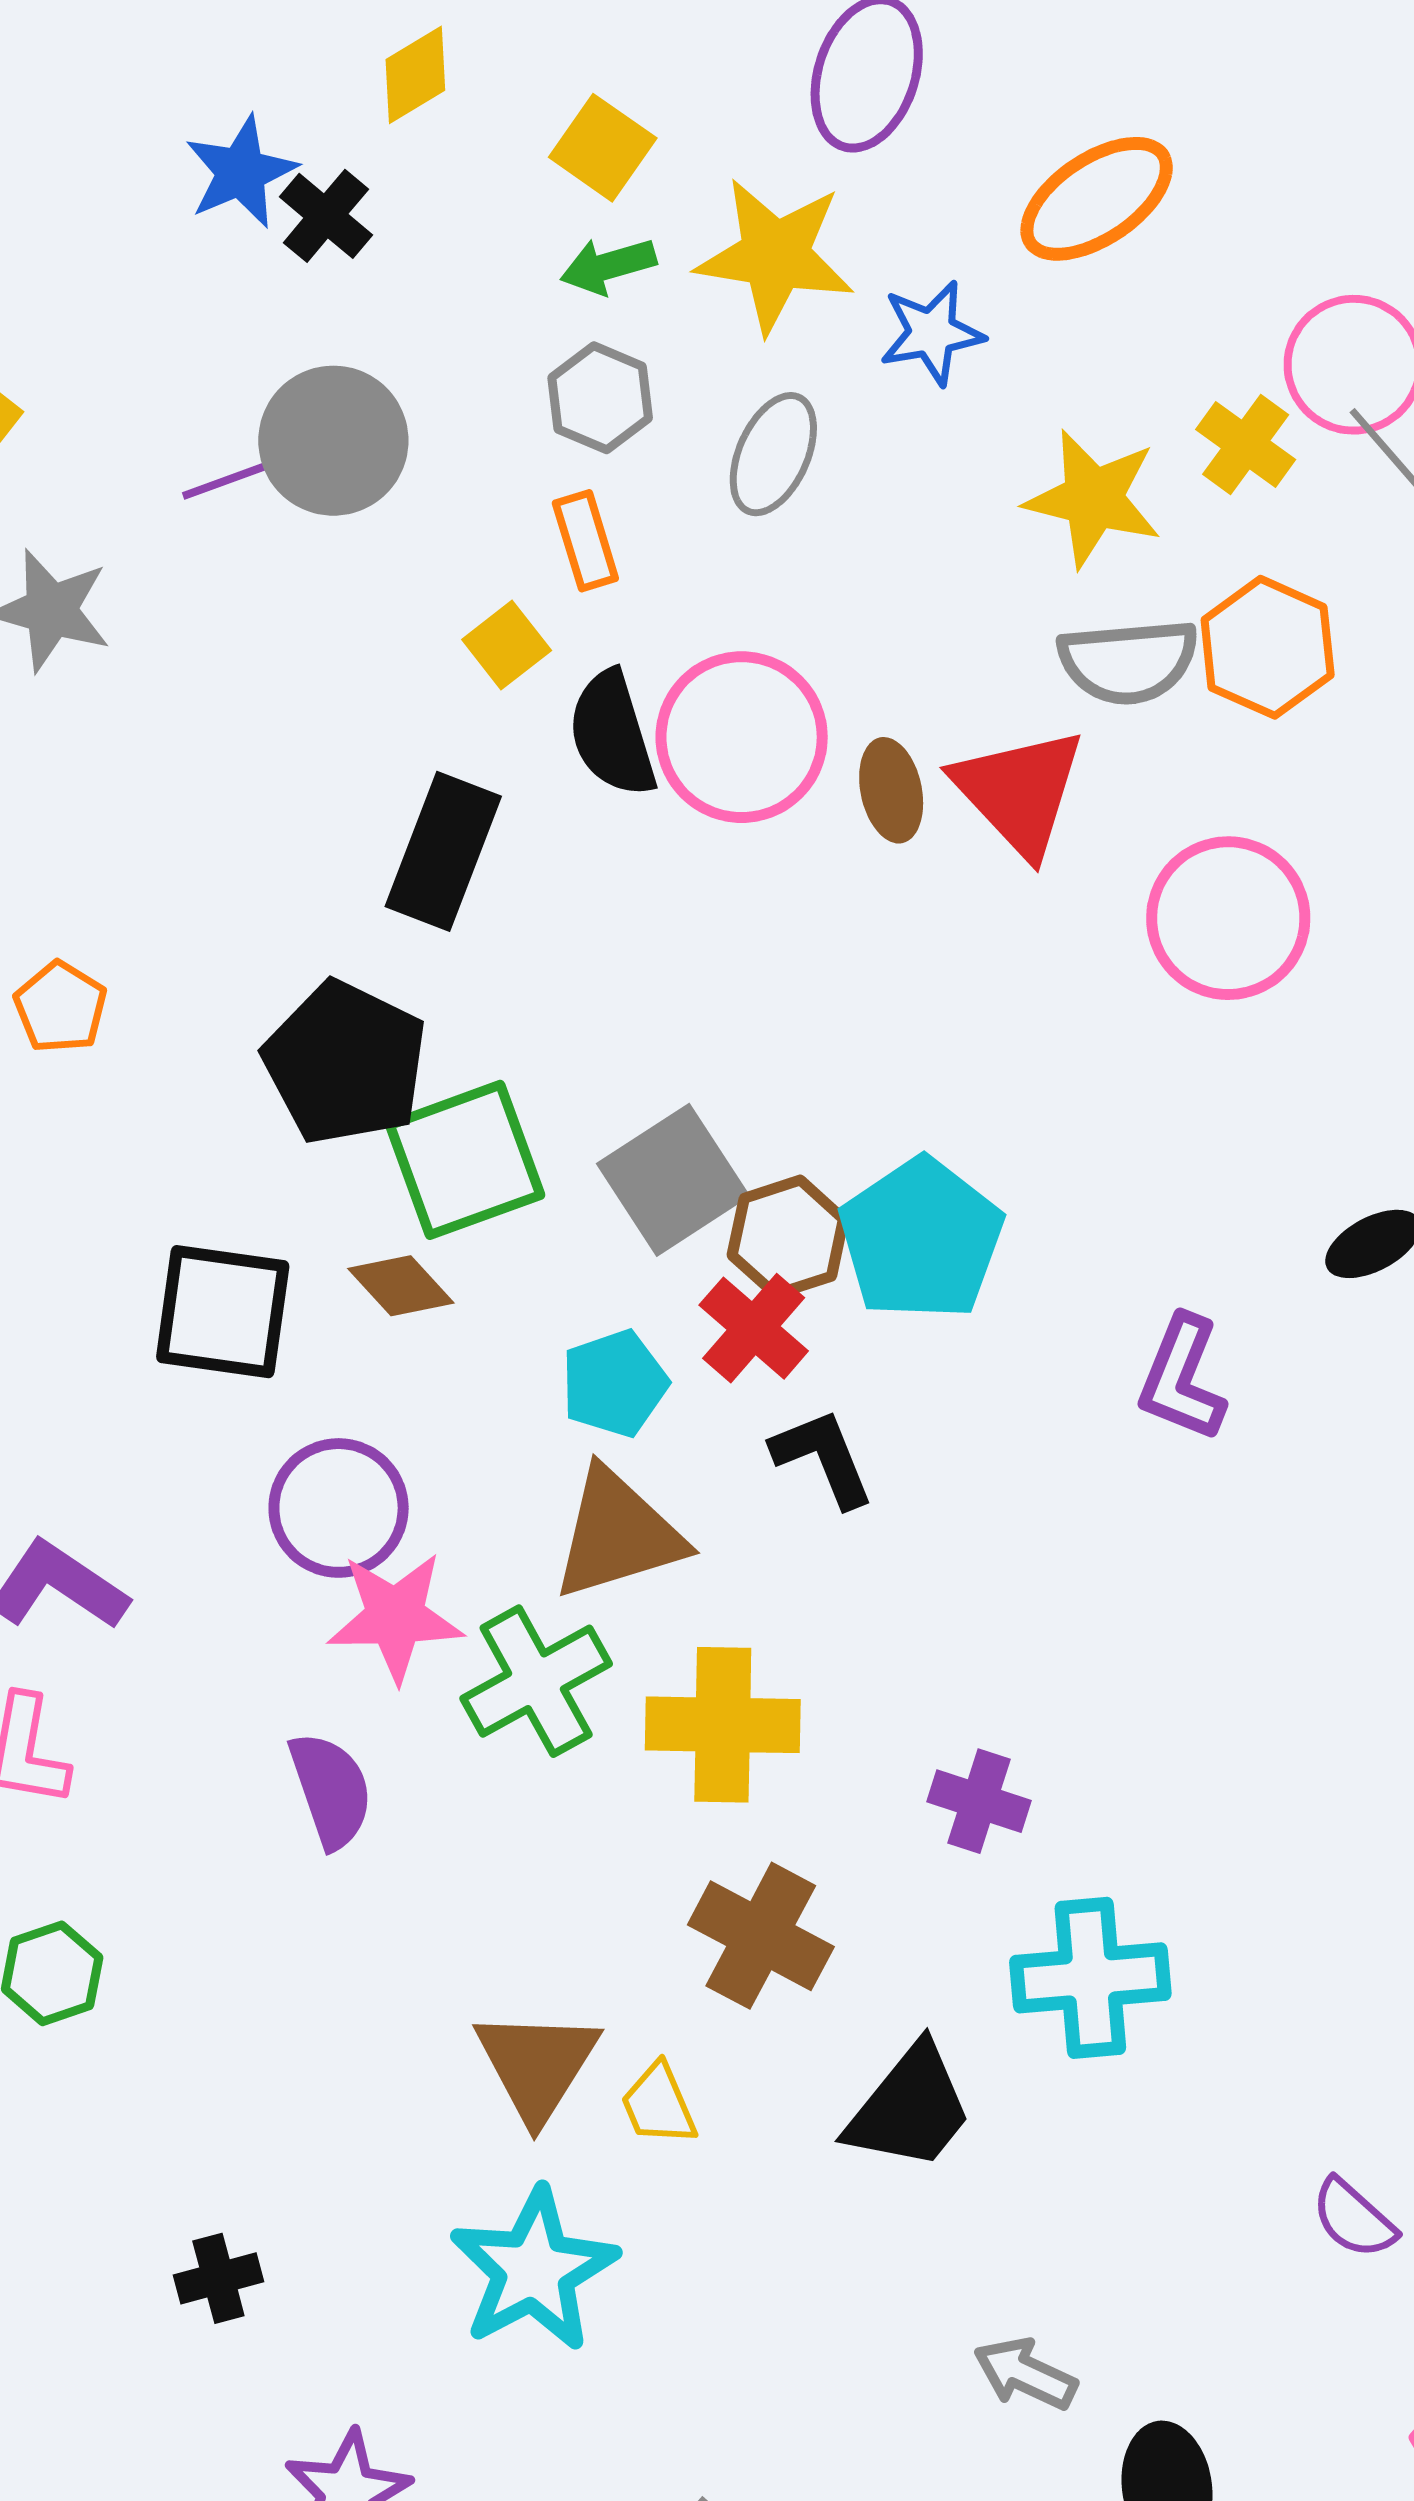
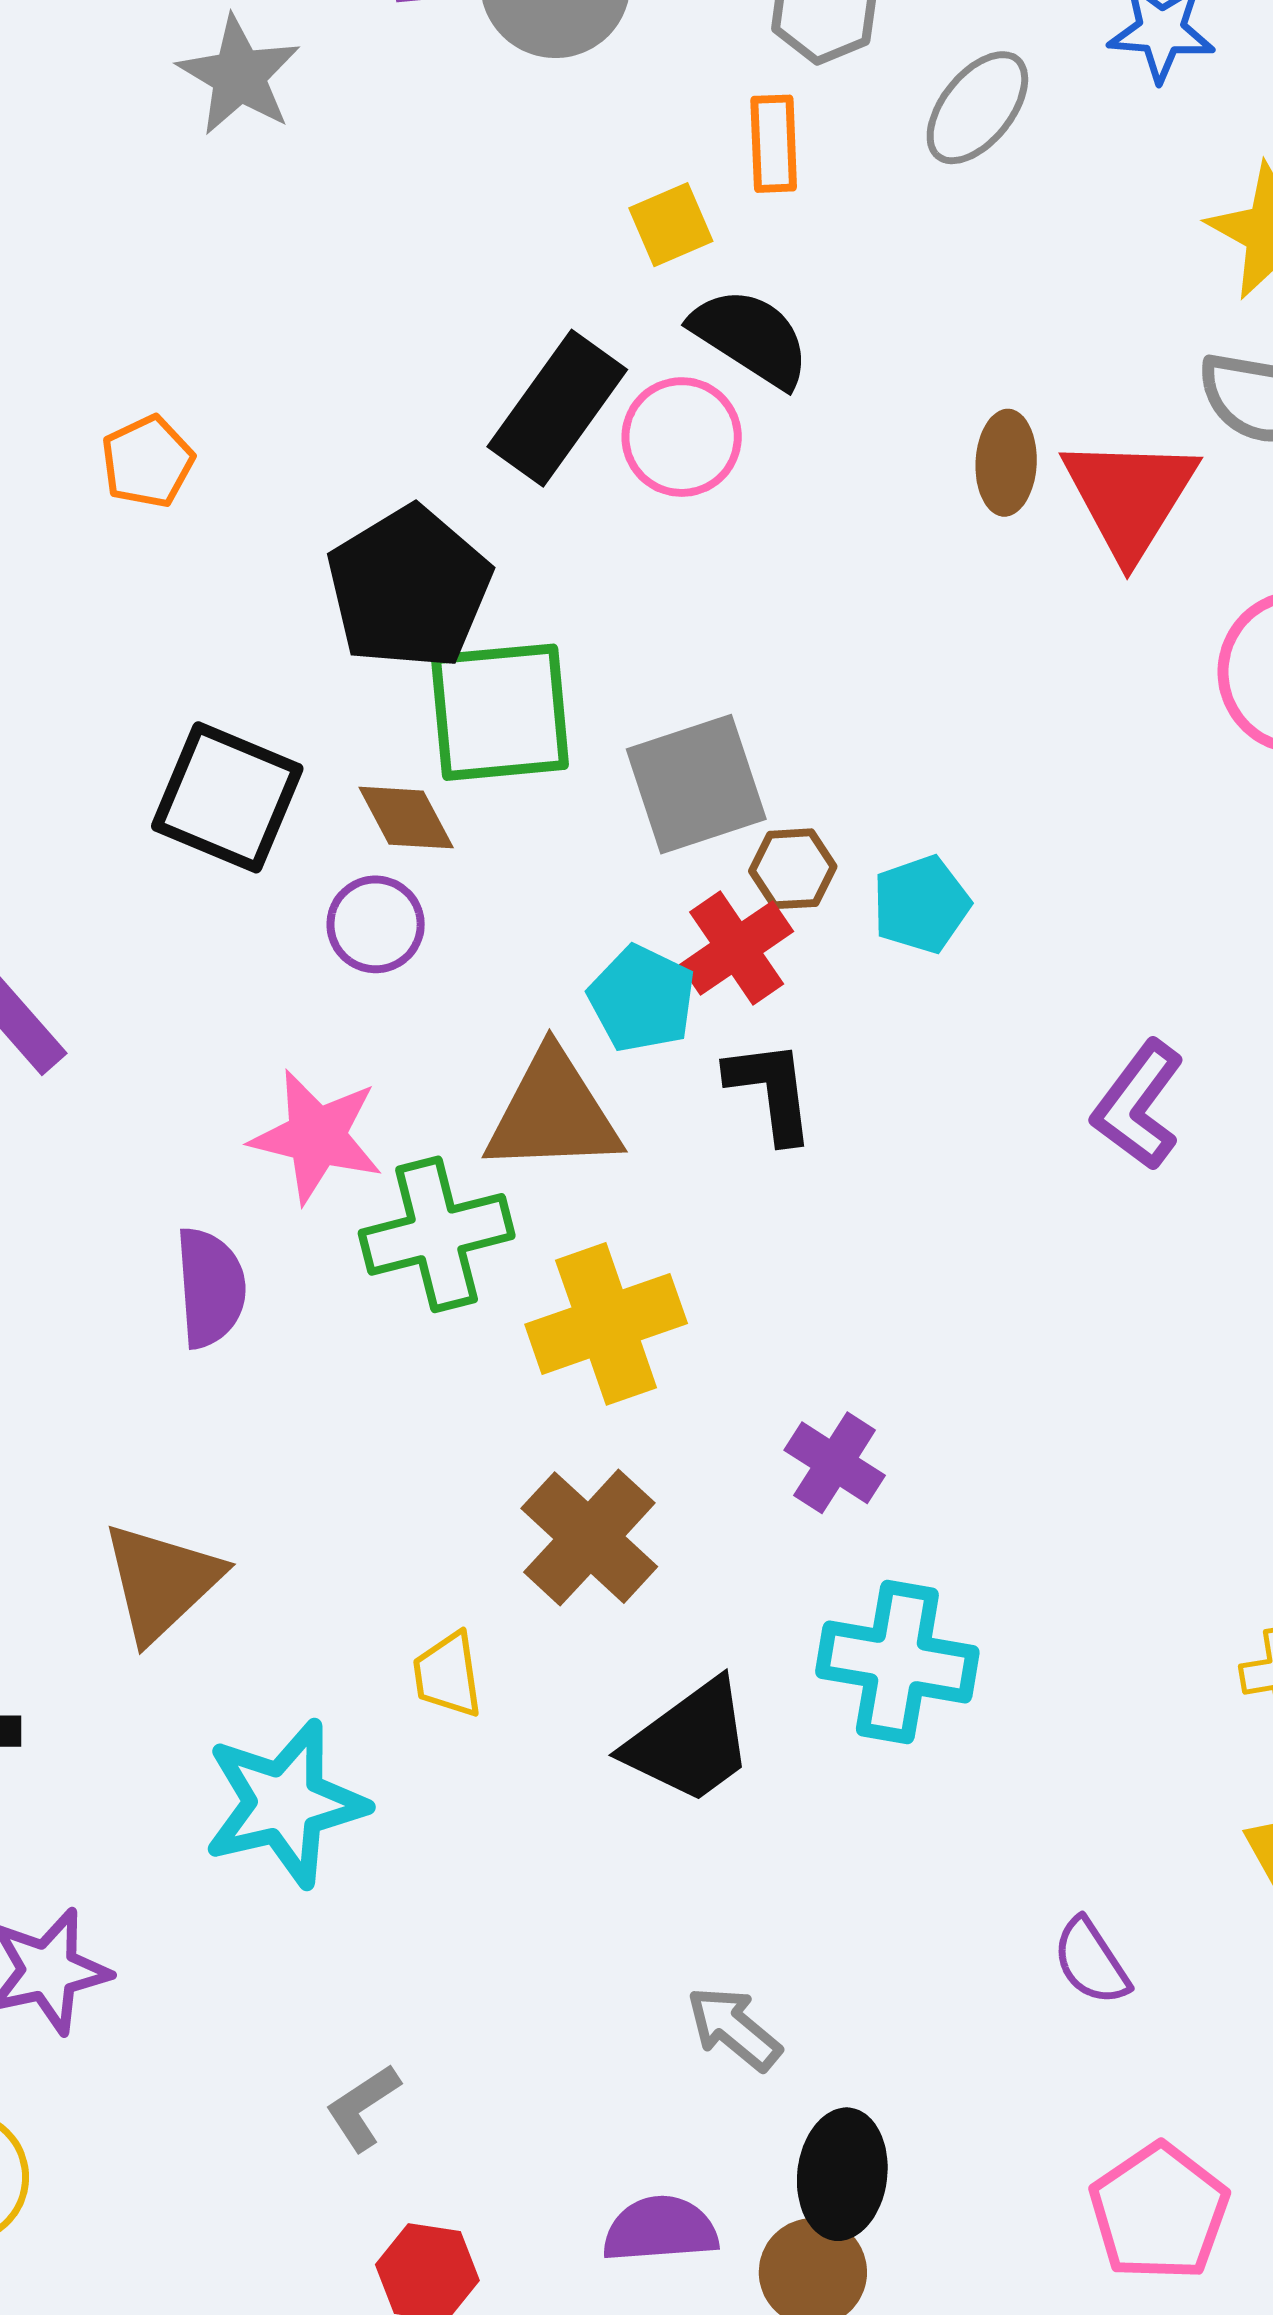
black semicircle: (612, 734) -> (751, 337), turned 125
pink circle: (742, 737) -> (682, 437), moved, size x0.7
brown hexagon: (788, 1237) -> (793, 869), size x0.7
cyan pentagon: (921, 1239) -> (921, 904), size x0.6
cyan pentagon: (614, 1383) -> (642, 999), moved, turned 30
purple circle: (339, 1508) -> (376, 924), moved, size x0.7
yellow cross: (723, 1725) -> (606, 1324), turned -35
brown triangle: (537, 2065) -> (162, 1582), moved

